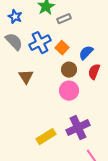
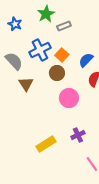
gray semicircle: (14, 42) -> (14, 61), moved
brown circle: (69, 70) -> (57, 73), moved
purple cross: (78, 128) -> (78, 135), size x0.6

